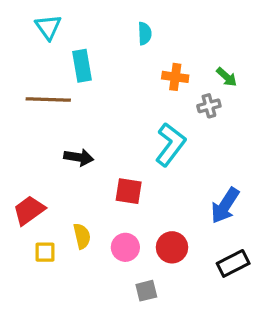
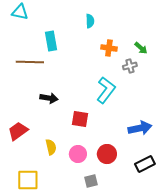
cyan triangle: (48, 27) -> (20, 12), moved, turned -42
blue arrow: (225, 206) -> (140, 128), turned -135
yellow square: (45, 252) -> (28, 180), moved, size x1.6

